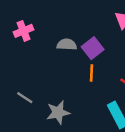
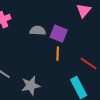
purple square: (93, 48) -> (59, 34), turned -30

